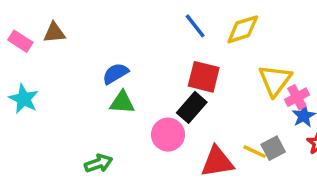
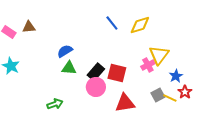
red square: (204, 77) -> (117, 73), moved
pink cross: (297, 97) -> (148, 65), moved
black rectangle: (192, 107) -> (96, 72), moved
yellow line: (255, 152) -> (170, 98), moved

